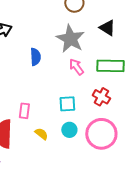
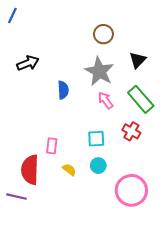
black triangle: (107, 28) -> (138, 60), turned 42
green rectangle: (110, 66) -> (141, 99), turned 48
pink circle: (101, 134) -> (131, 190), moved

